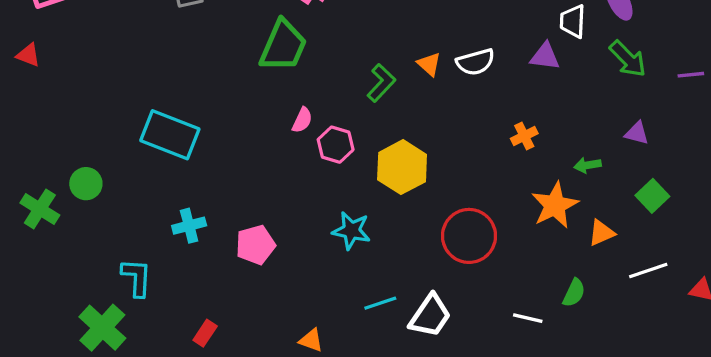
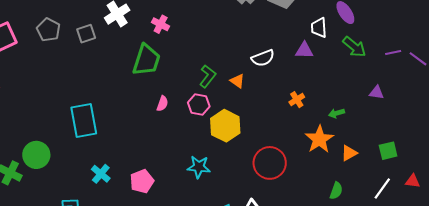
orange triangle: (429, 64) -> (237, 81), moved
purple triangle: (637, 133) -> (377, 93), moved
cyan rectangle: (170, 135) -> (84, 120), turned 64
pink hexagon: (336, 145) -> (199, 104), moved
green circle: (86, 184) -> (36, 155), size x1.4
green square: (652, 196) -> (388, 151), moved, turned 36
cyan cross: (189, 226) -> (101, 174), turned -30
white line: (648, 270) -> (382, 189), moved, turned -30

